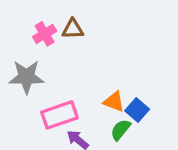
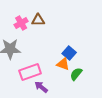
blue square: (137, 110) -> (69, 53), moved
green semicircle: (121, 130) -> (76, 74), moved

